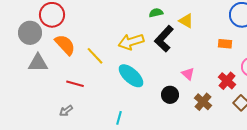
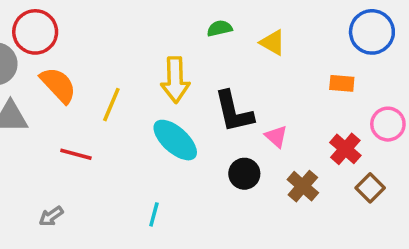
black L-shape: (164, 39) -> (234, 112), moved, turned -56
yellow arrow: (131, 42) -> (175, 80), turned -75
yellow line: (95, 56) -> (111, 105), turned 66
gray arrow: (66, 111) -> (51, 216), moved

